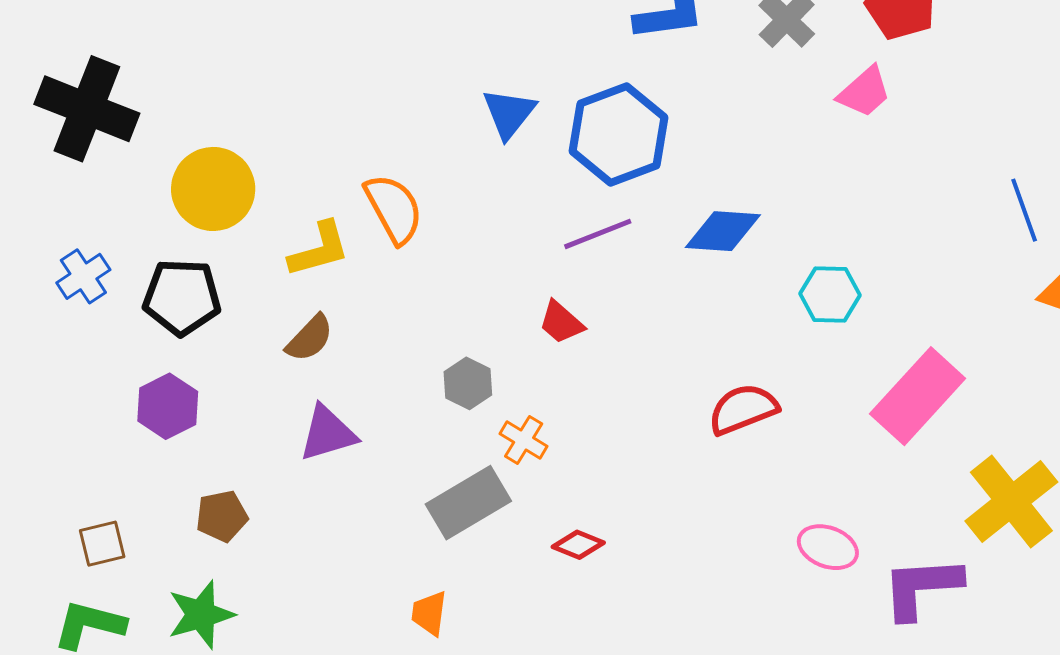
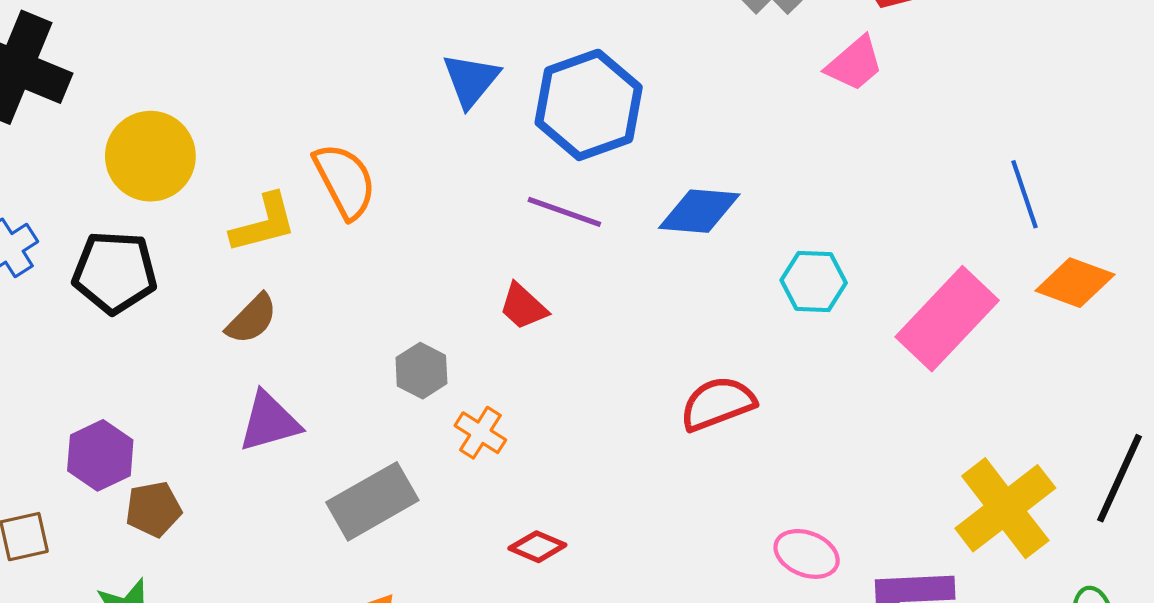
purple line: (598, 234) -> (564, 212), turned 40
pink rectangle: (918, 396) -> (947, 319), moved
purple hexagon: (168, 406) -> (100, 455), moved
gray rectangle: (468, 503) -> (372, 501), moved

